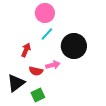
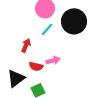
black circle: (74, 46) -> (74, 21), moved

